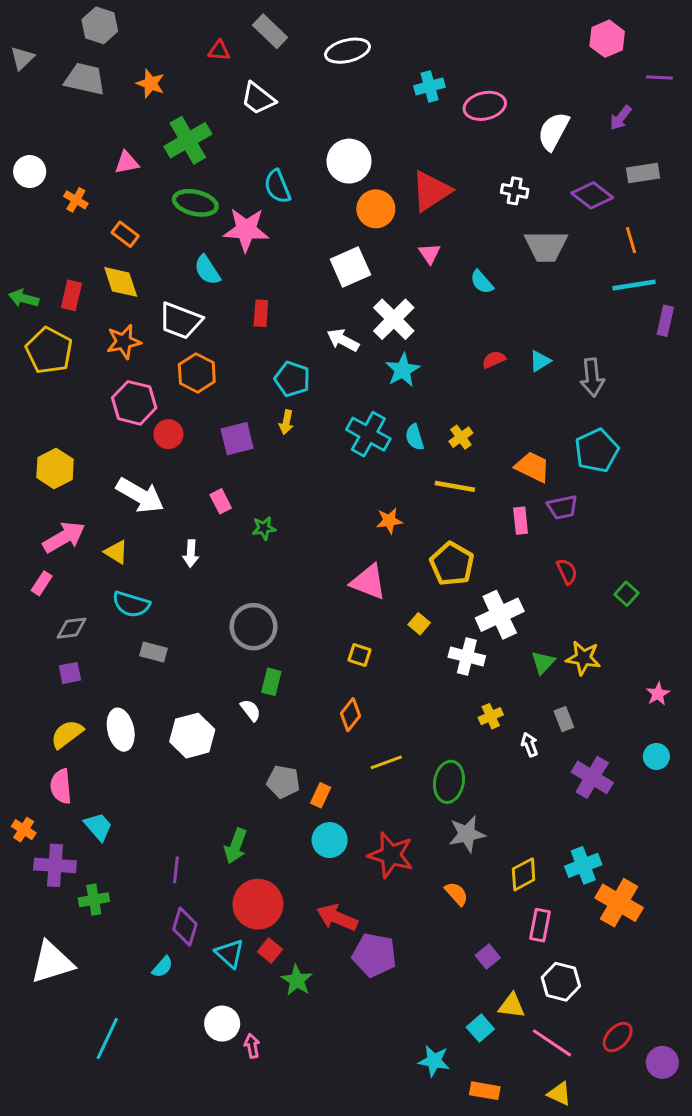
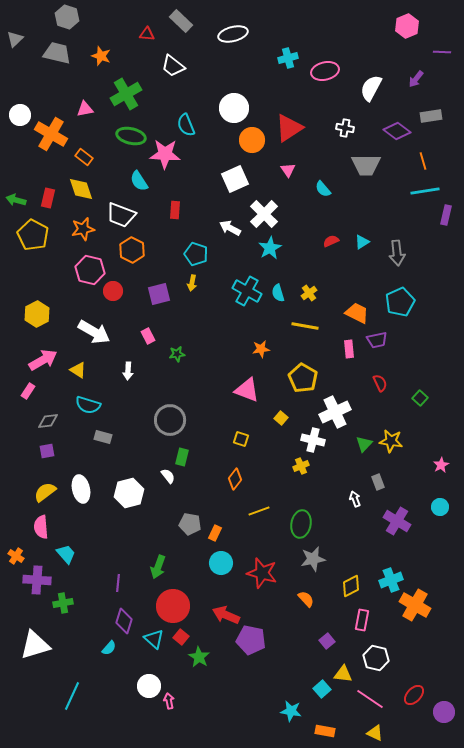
orange cross: (76, 200) -> (51, 134), size x2.0
yellow cross: (491, 716) -> (301, 466), moved

